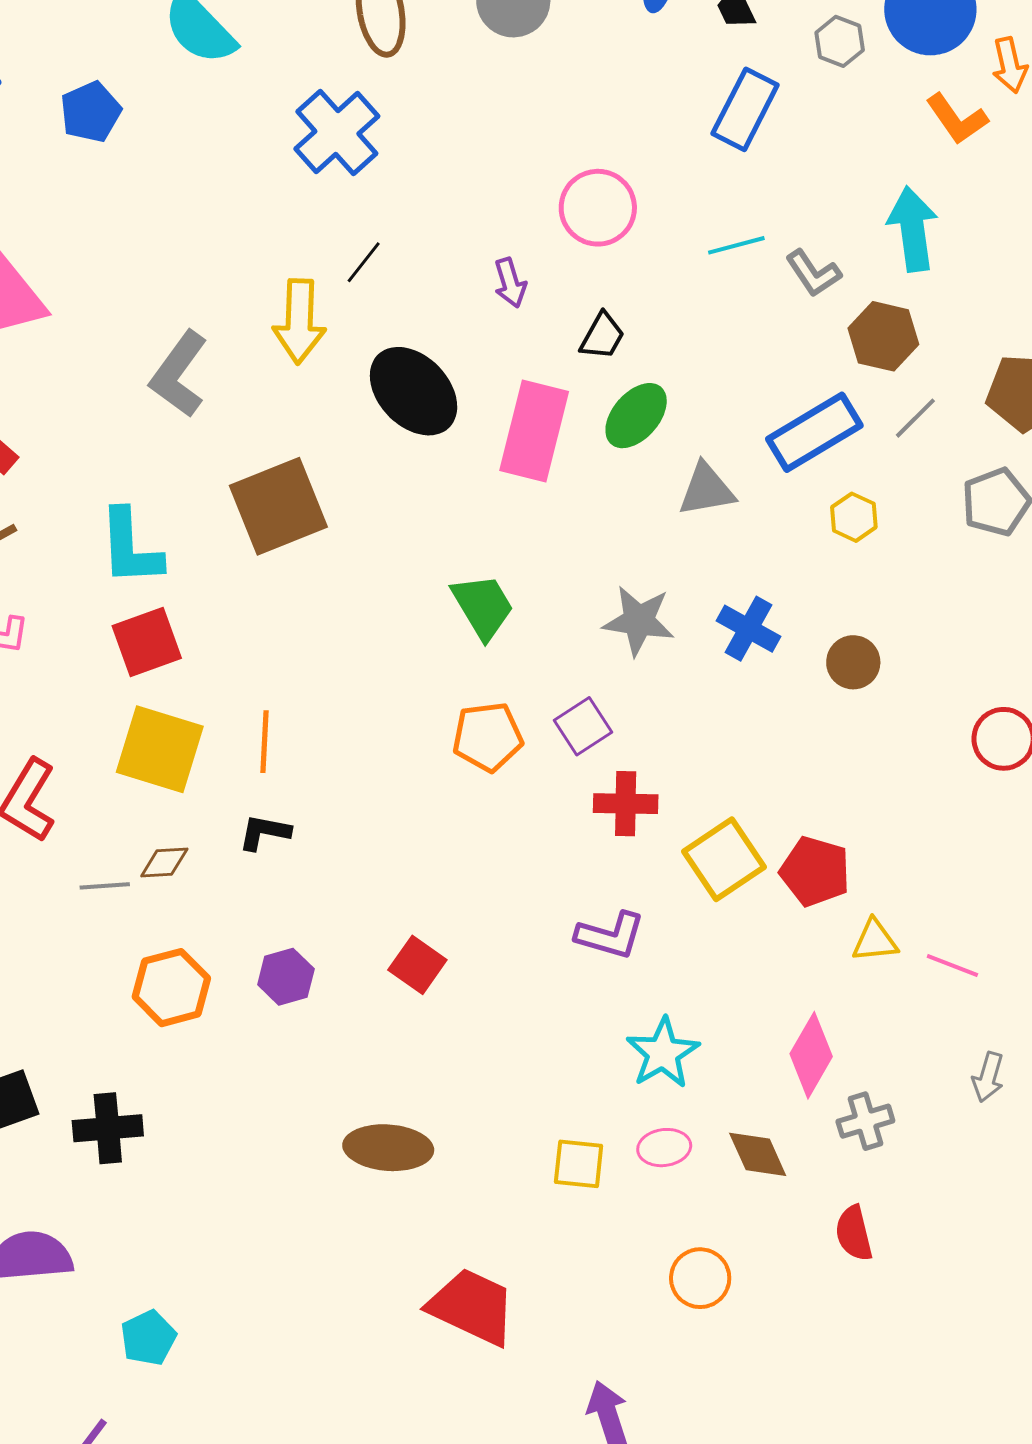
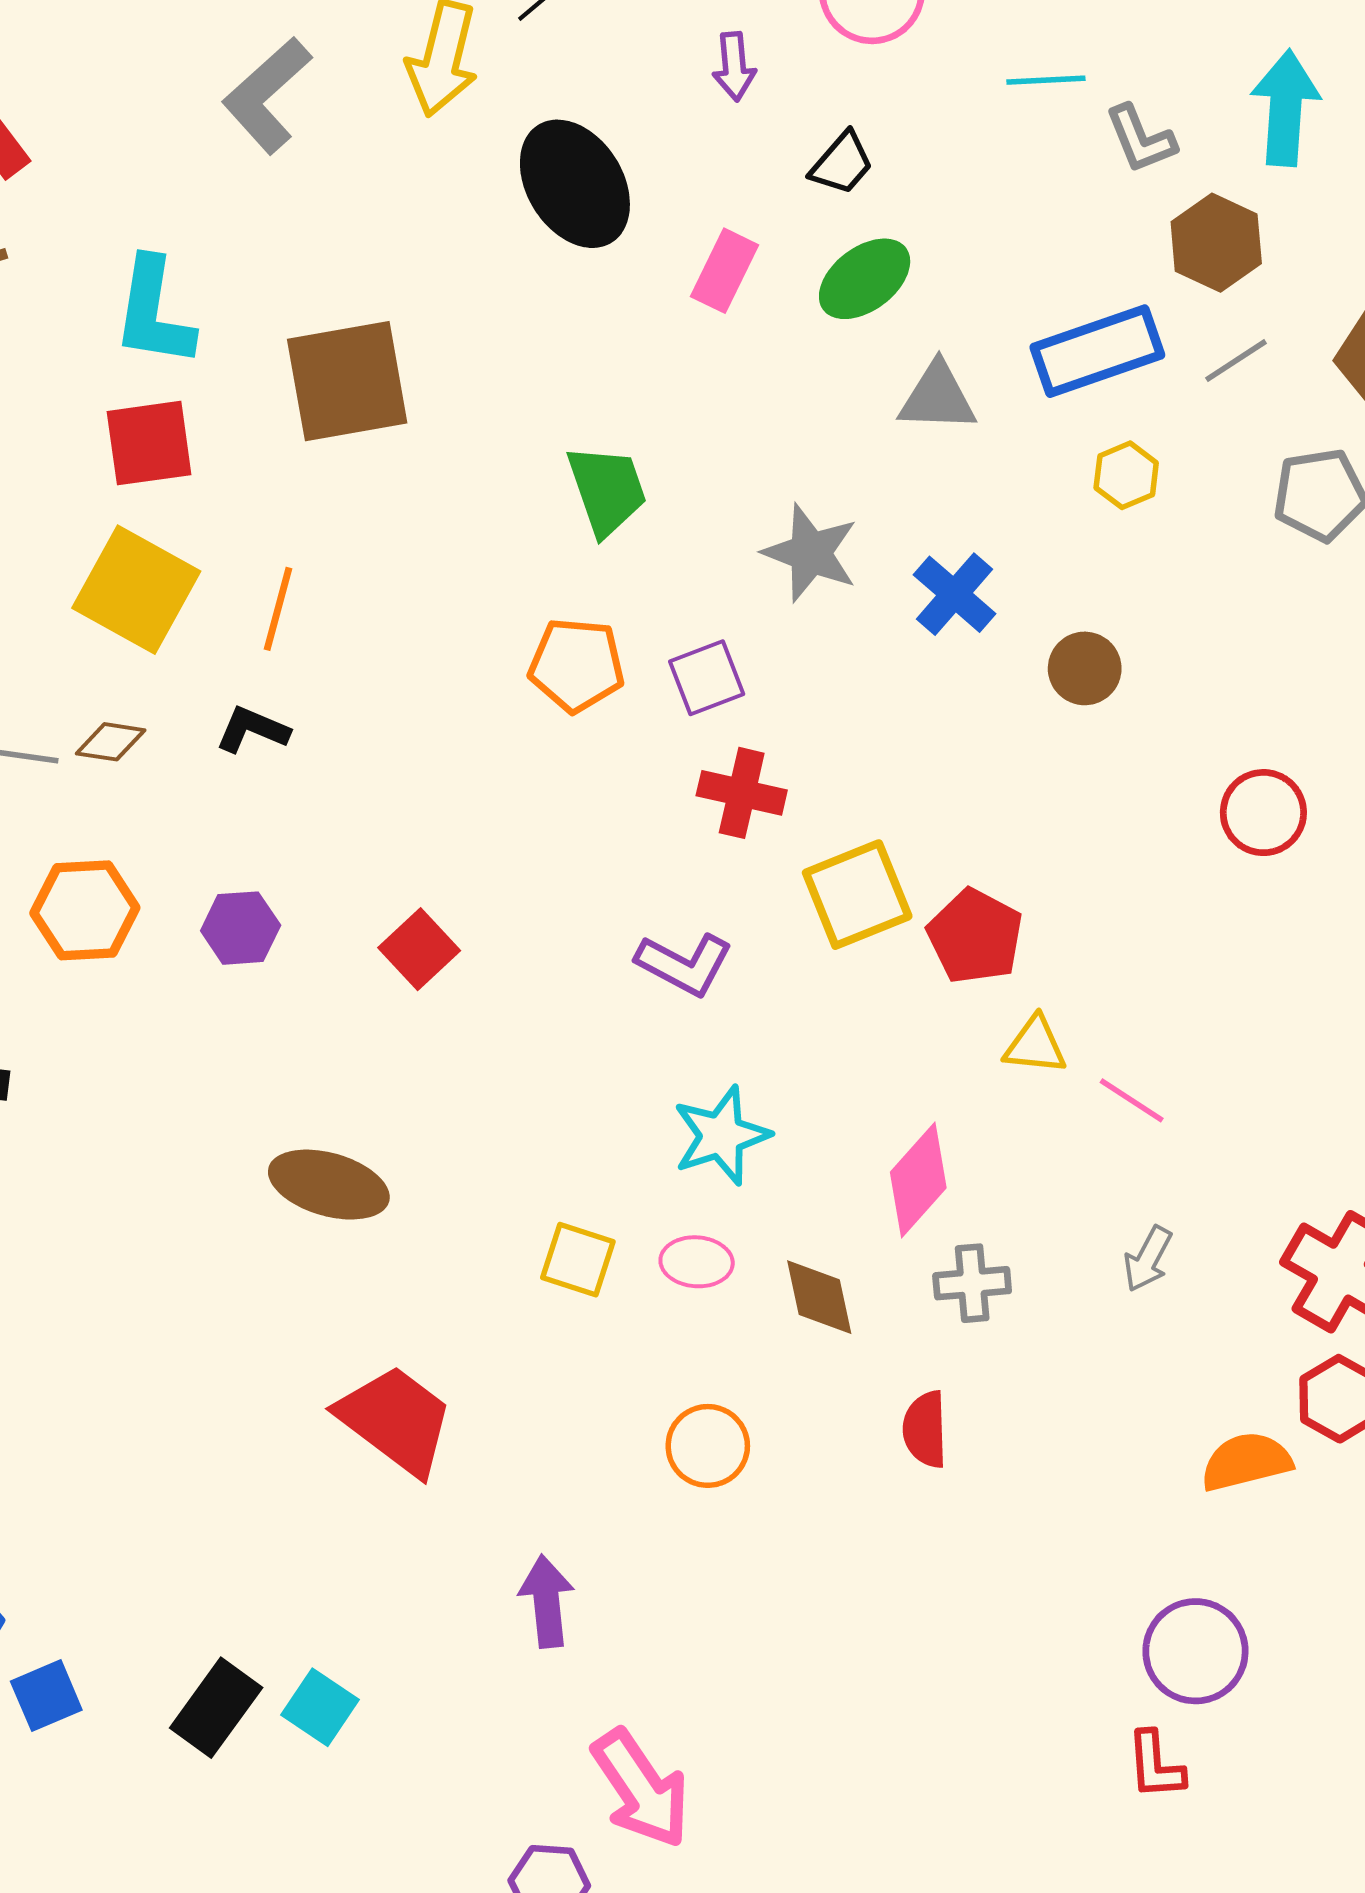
pink rectangle: (534, 431) -> (724, 271), size x0.6
brown square: (278, 506) -> (347, 381), moved

